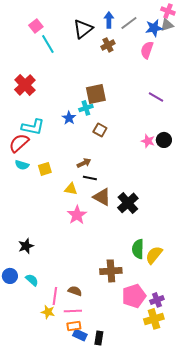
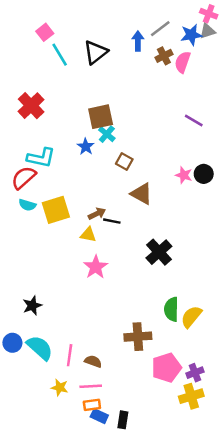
blue arrow: (109, 20) -> (138, 41), moved
black triangle: (83, 29) -> (96, 52), moved
brown cross: (108, 45) -> (164, 56), moved
brown square: (96, 94) -> (101, 117), moved
cyan cross: (86, 108) -> (107, 134), turned -32
brown arrow: (84, 163) -> (97, 214), moved
yellow square: (45, 169) -> (56, 210), size x1.6
brown triangle: (102, 197) -> (142, 194), moved
cyan semicircle: (32, 280) -> (40, 348), size x1.6
pink line: (55, 296) -> (70, 355), moved

